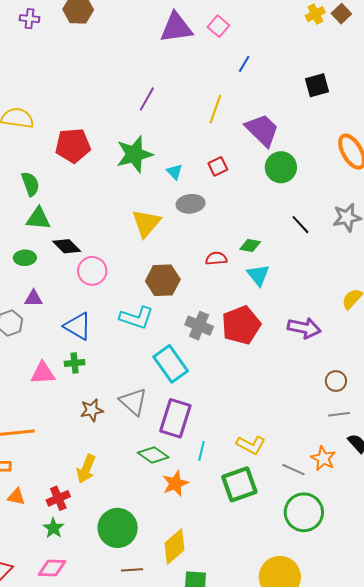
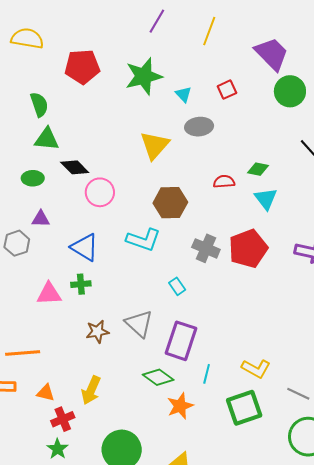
yellow line: (215, 109) -> (209, 31), moved
cyan rectangle: (171, 364) -> (177, 286), size x0.5
orange triangle: (16, 497) -> (46, 393), moved

